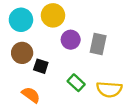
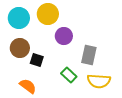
gray rectangle: (98, 44) -> (89, 55), moved

